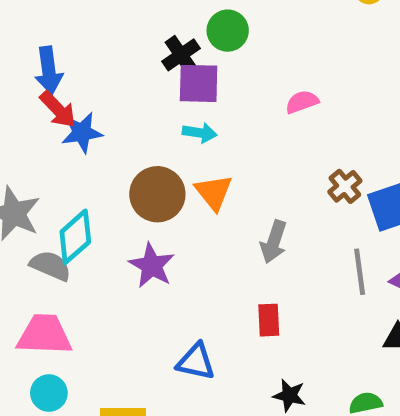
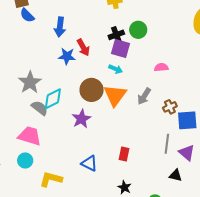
red arrow: (58, 109) -> (83, 47), moved
orange triangle: (214, 192) -> (115, 95), size x1.4
gray arrow: (274, 242) -> (144, 96), moved

